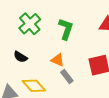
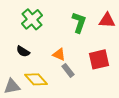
green L-shape: (66, 29) -> (79, 22), moved

